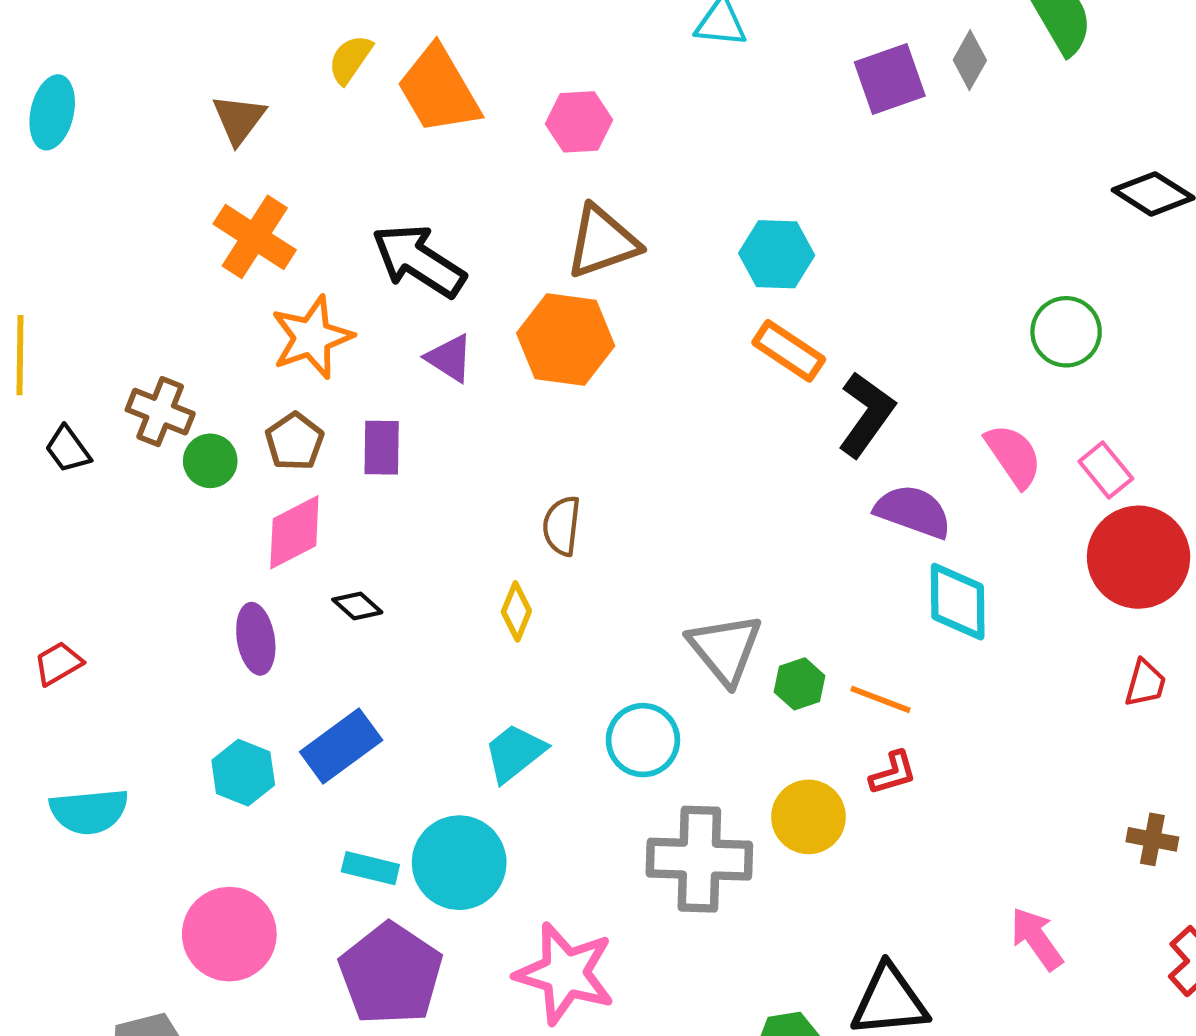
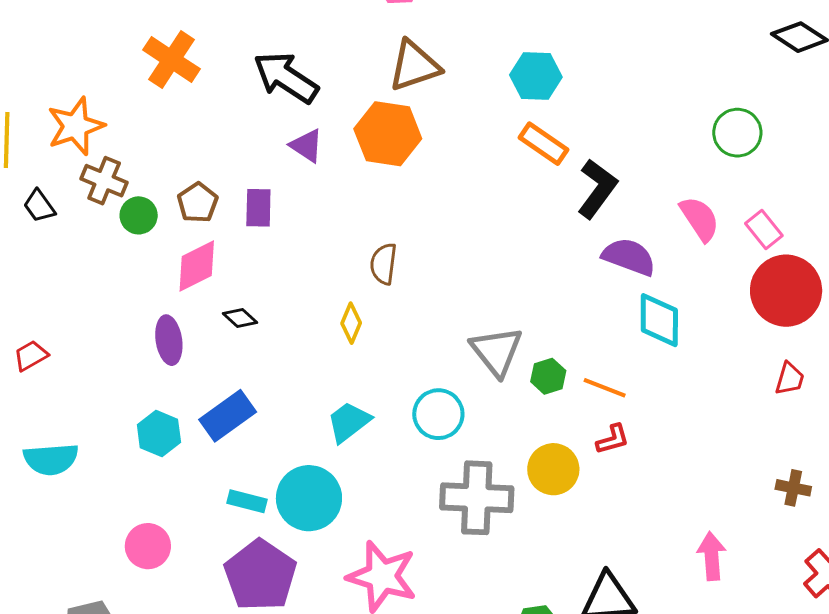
orange star: (312, 337) -> (76, 126), moved
pink circle: (229, 934) -> (148, 546), size x0.7
pink arrow: (1037, 939) -> (712, 556), turned 30

